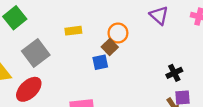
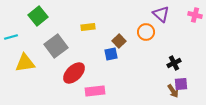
orange circle: (118, 33) -> (146, 32), moved
red ellipse: (29, 89) -> (74, 73), moved

